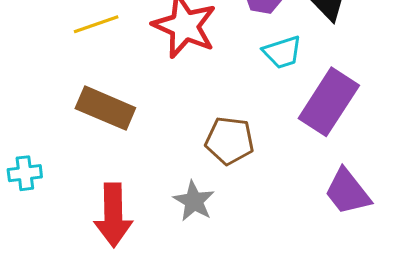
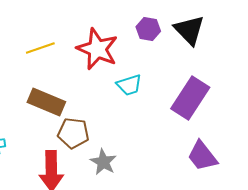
cyan trapezoid: (282, 52) -> (129, 85), moved
brown pentagon: (230, 141) -> (73, 133), moved

